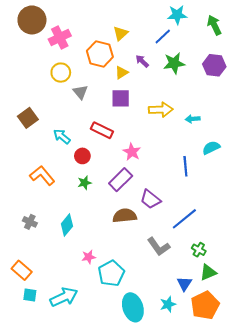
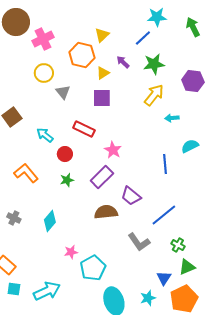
purple hexagon: (214, 65) -> (193, 81), moved
yellow arrow: (161, 110) -> (154, 95), moved, turned -50

